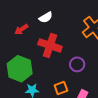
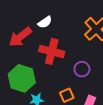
red arrow: (21, 29) -> (20, 37), size x1.6

